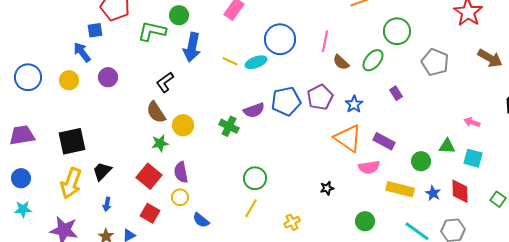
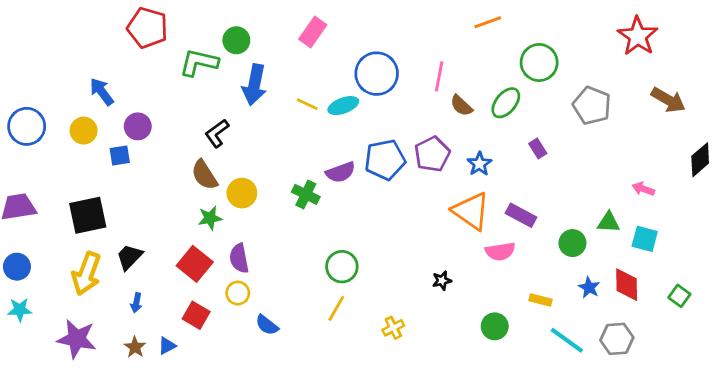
blue square: (95, 30) -> (120, 156), moved
yellow rectangle: (400, 189) -> (541, 300), moved, size x0.6

